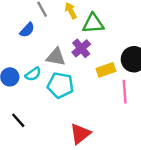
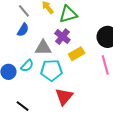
blue semicircle: (27, 30) -> (23, 30), moved
yellow rectangle: (106, 70) -> (77, 54), moved
red triangle: (80, 134) -> (64, 97), moved

